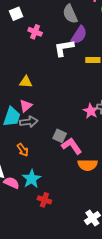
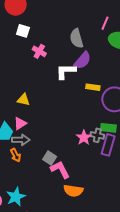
white square: (16, 14) -> (23, 31), turned 32
orange arrow: (23, 150) -> (16, 155), moved

